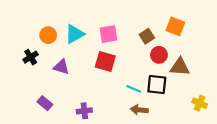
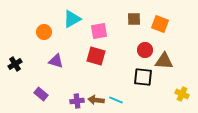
cyan triangle: (74, 34) -> (72, 19), moved
brown square: (147, 36) -> (134, 19), moved, turned 32
black cross: (31, 57) -> (15, 64), moved
cyan line: (134, 89) -> (116, 100), moved
brown arrow: (139, 110) -> (96, 100), moved

